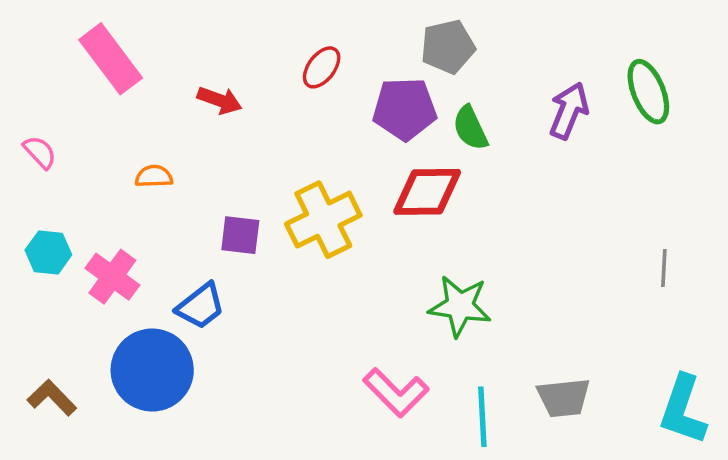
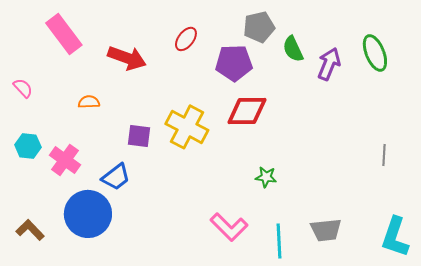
red arrow: (220, 100) -> (127, 58), size x1.5
green semicircle: (470, 128) -> (293, 49), moved
yellow cross: (323, 220) -> (187, 127), turned -36
green star: (460, 306) -> (266, 177), size x0.6

